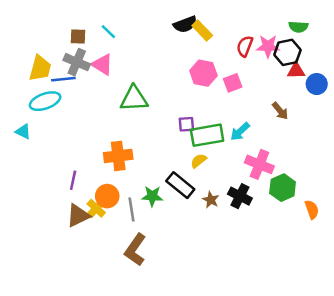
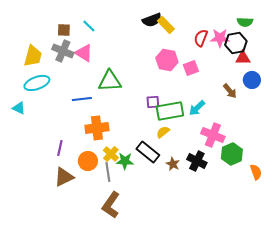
blue line: (63, 79) -> (82, 99), moved
blue circle: (317, 84) -> (252, 80), moved
yellow cross: (96, 208) -> (111, 154), moved

